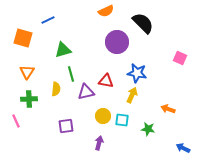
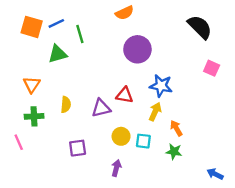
black semicircle: (143, 23) -> (200, 27), moved
orange square: (23, 38) -> (32, 27), moved
green triangle: (63, 50) -> (58, 54), moved
green line: (71, 74) -> (80, 34), moved
orange arrow: (168, 109) -> (176, 128), moved, turned 40

